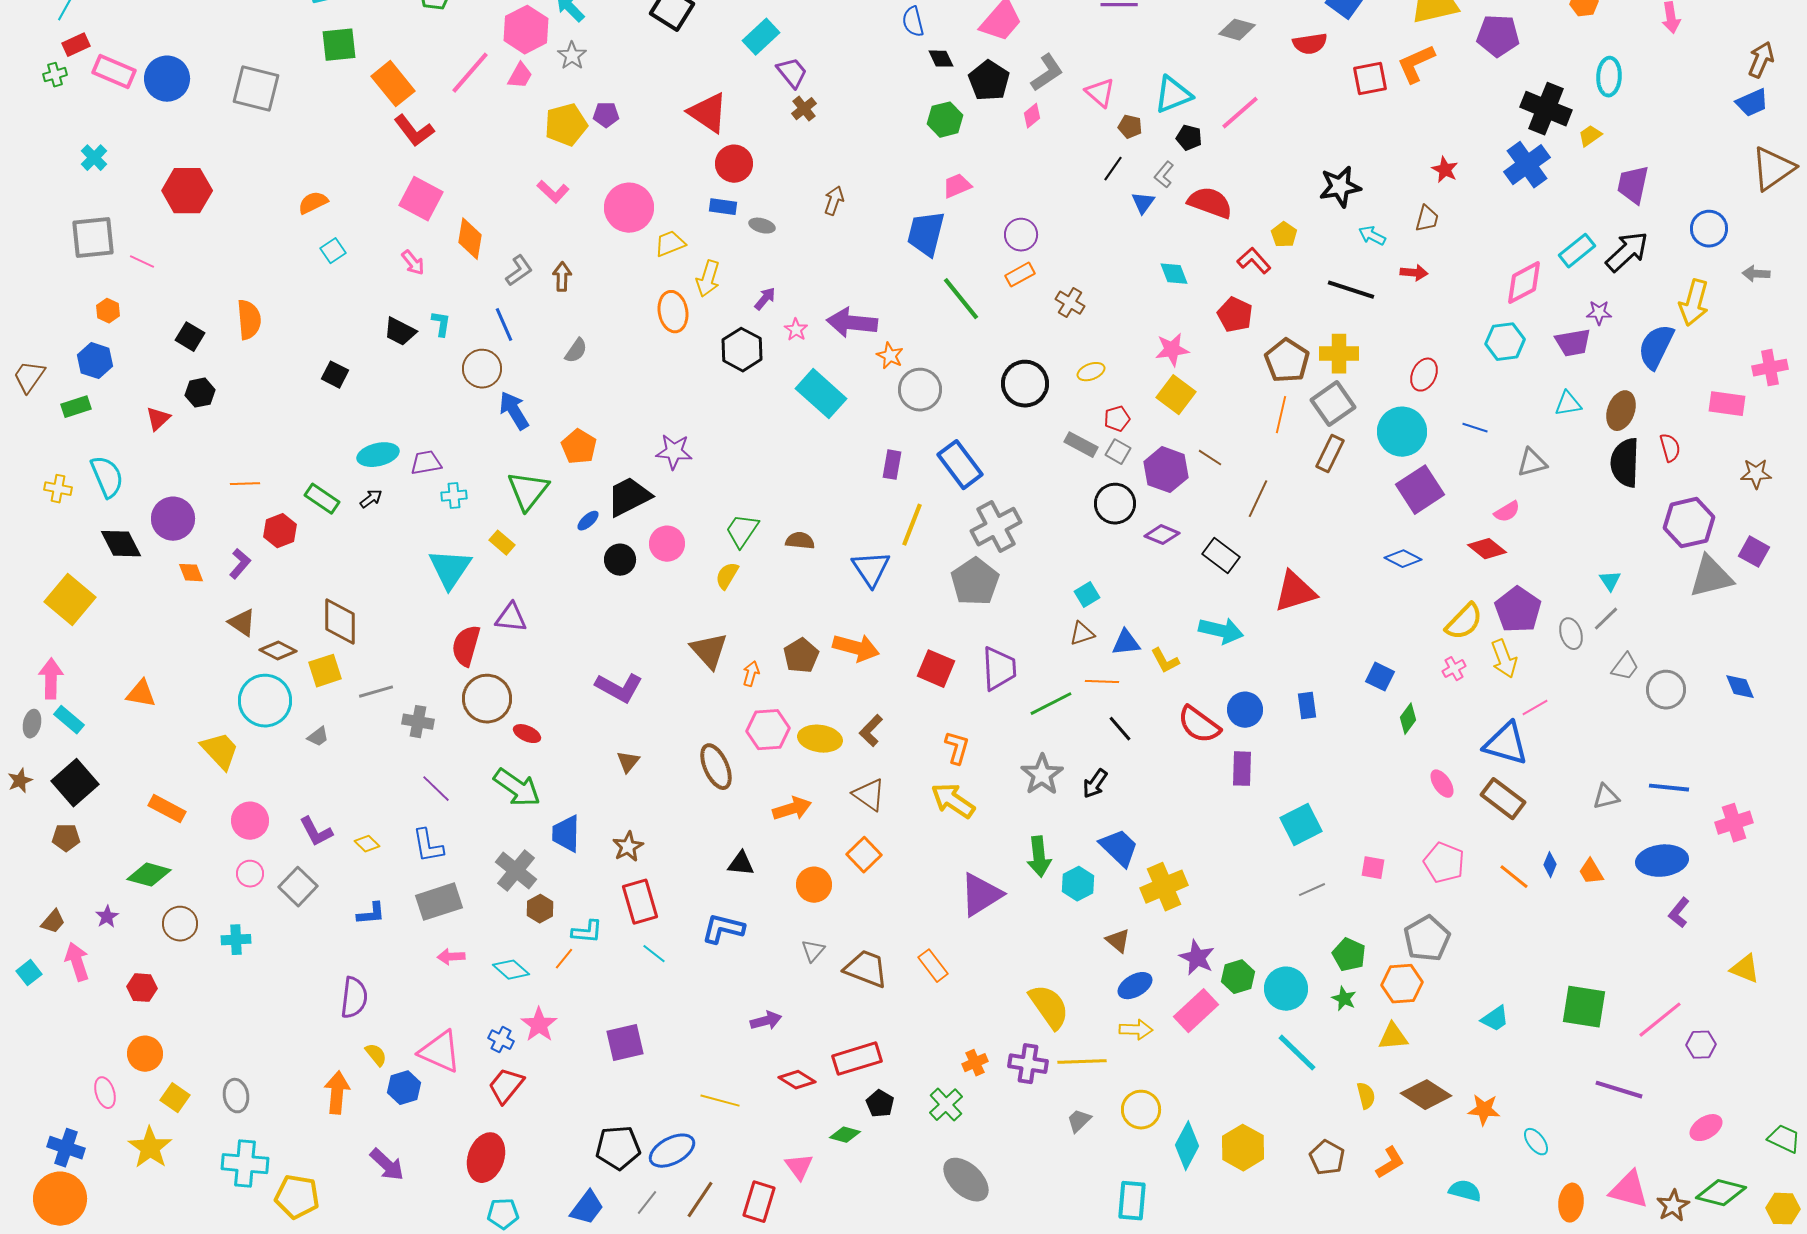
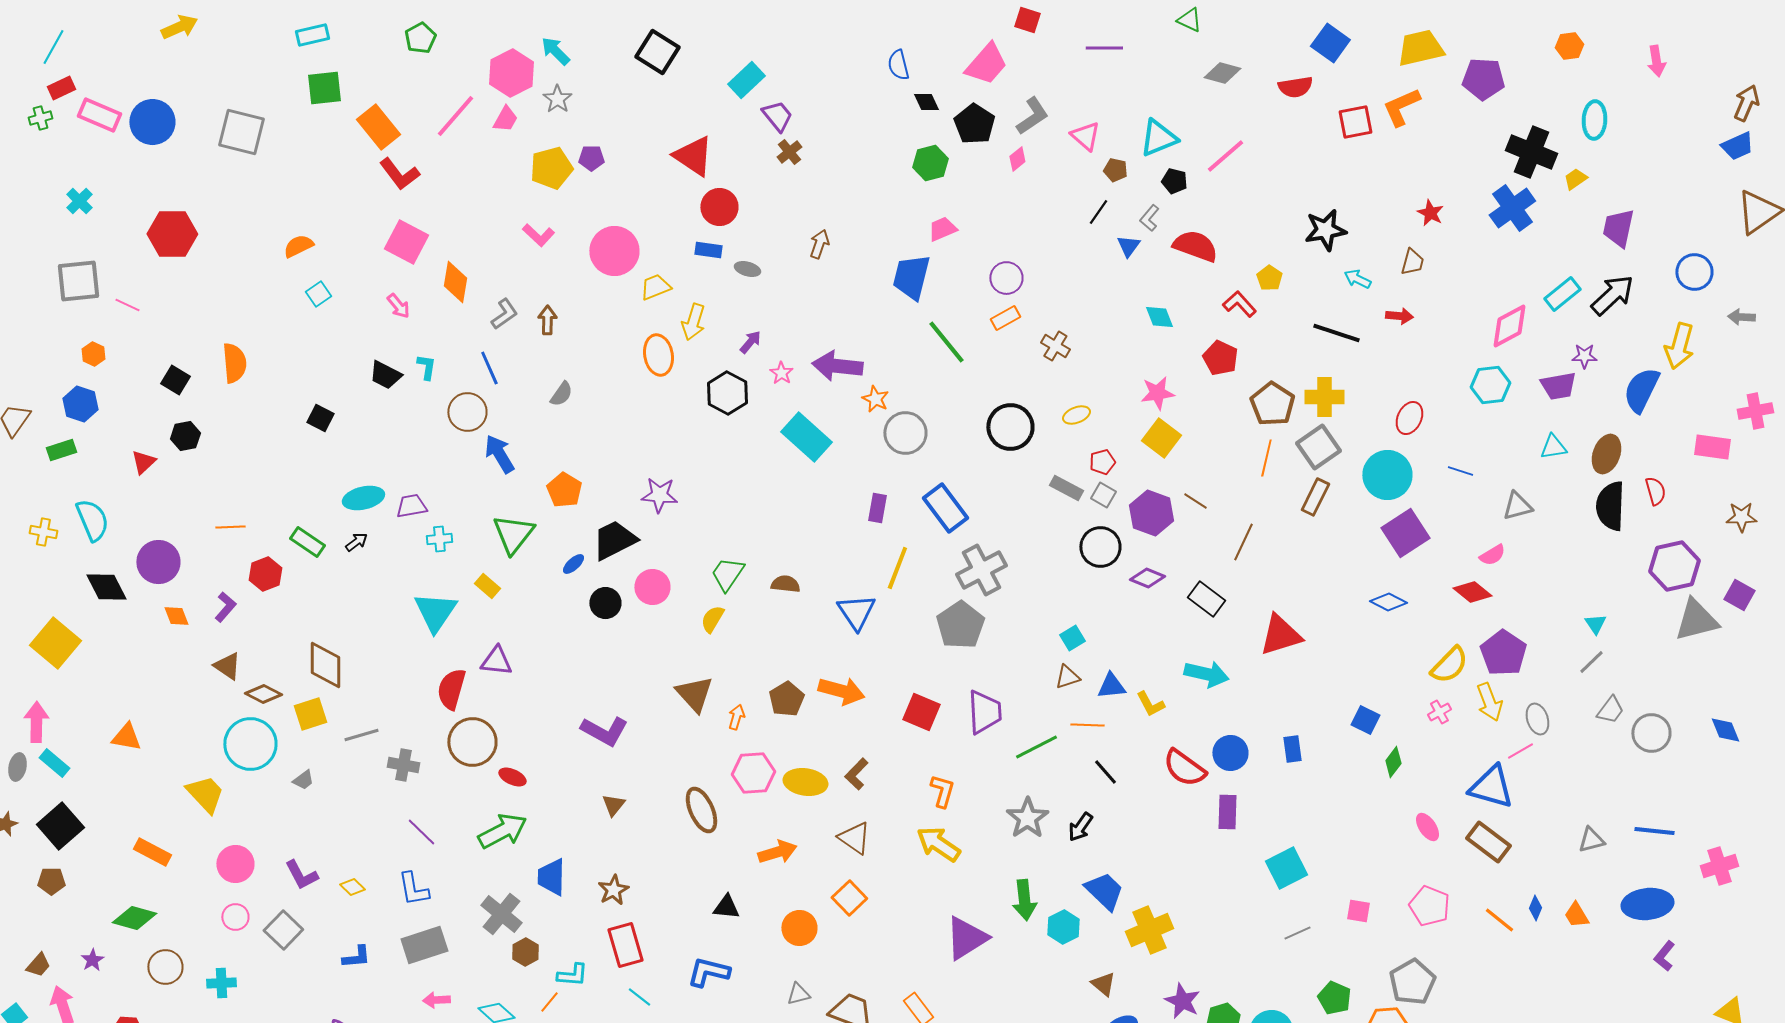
gray ellipse: (1571, 634) -> (1537, 719), moved
green arrow: (517, 788) -> (502, 831), turned -63
gray triangle: (813, 951) -> (798, 994), turned 35

